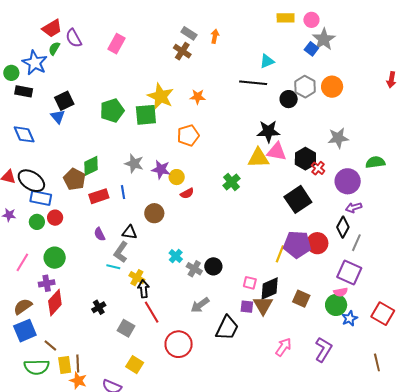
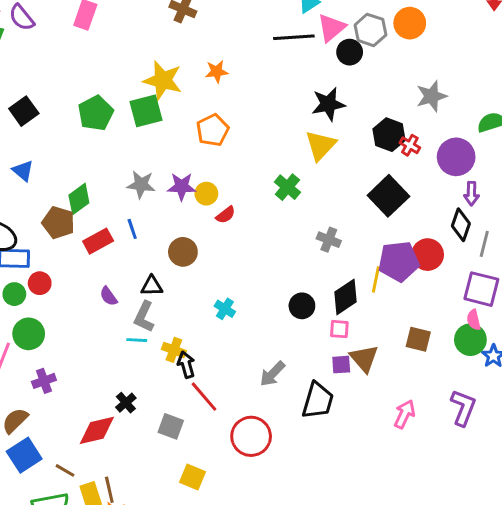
blue triangle: (58, 117) -> (23, 171), moved
pink triangle: (277, 152) -> (331, 28), moved, turned -40
yellow triangle: (258, 158) -> (320, 145), turned -35
purple arrow: (354, 208) -> (472, 194), turned -63
green circle: (55, 258) -> (29, 334), moved
black circle: (213, 266) -> (302, 306), moved
gray cross: (194, 269) -> (329, 240), moved
black diamond: (270, 288) -> (345, 297), moved
pink semicircle: (341, 292) -> (474, 320), turned 96
red diamond: (55, 303) -> (97, 430), moved, turned 44

